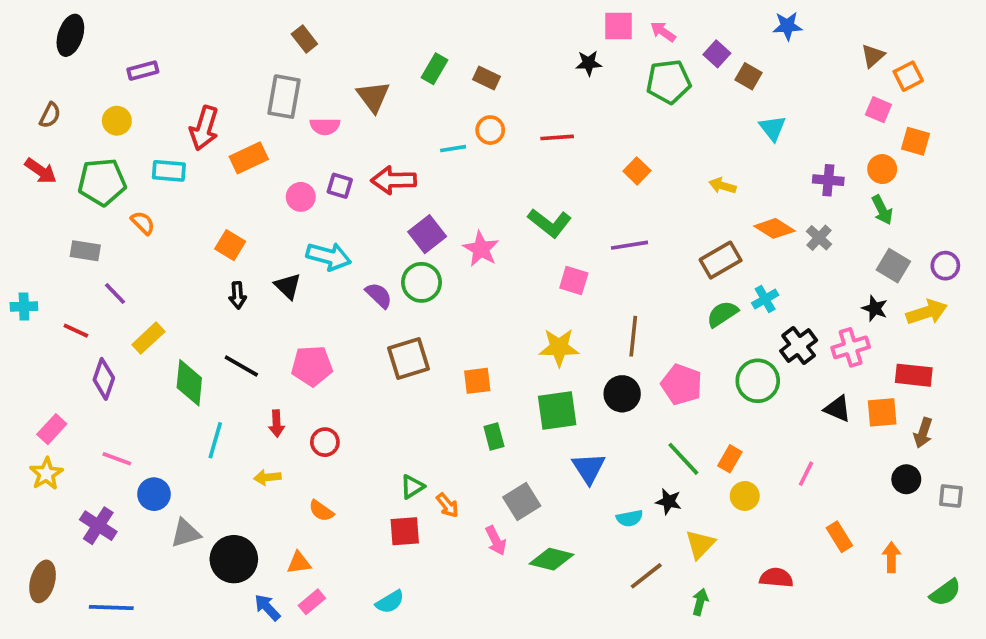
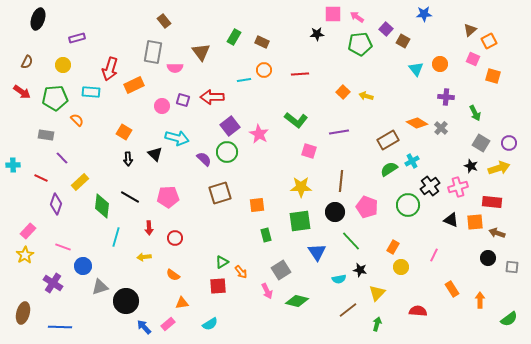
orange circle: (882, 169) -> (440, 64), moved
yellow arrow: (722, 186) -> (366, 96), moved
brown arrow: (923, 433) -> (497, 233), turned 91
green line: (683, 459) -> (351, 241), moved
orange triangle: (299, 563) -> (182, 303), moved

